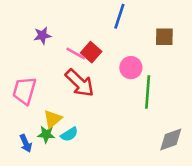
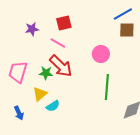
blue line: (119, 16) -> (123, 14), moved, turned 42
red square: (91, 52) -> (64, 23), moved, turned 35
green line: (148, 92) -> (107, 87), moved
green star: (46, 134) -> (46, 73), moved

